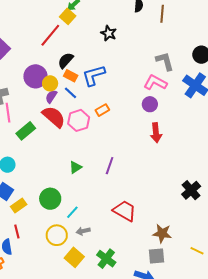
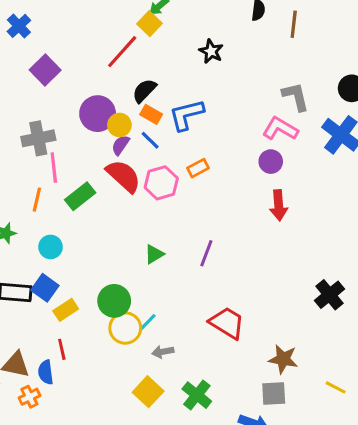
yellow circle: (57, 235) -> (125, 328), moved

